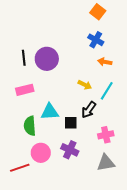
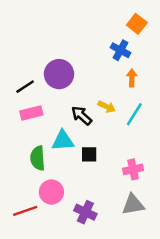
orange square: (98, 12) -> (137, 24), moved
black line: (24, 58) -> (25, 87), moved, turned 63
orange arrow: (105, 62) -> (132, 78), turned 80
black arrow: (89, 110) -> (82, 115), moved, turned 96
purple cross: (70, 150) -> (85, 212), moved

